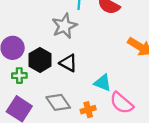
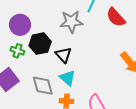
cyan triangle: (103, 83) -> (68, 78), moved

